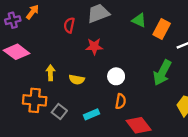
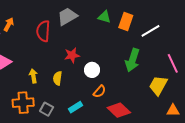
red semicircle: (69, 25) -> (43, 31), size x1.5
red star: (94, 46) -> (72, 55), moved
yellow semicircle: (77, 80) -> (57, 78), turned 96
orange semicircle: (121, 101) -> (99, 91), turned 40

